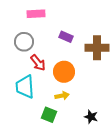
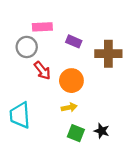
pink rectangle: (36, 14) -> (42, 27), moved
cyan trapezoid: (25, 87) -> (20, 115), moved
green square: (49, 115) -> (76, 133), moved

